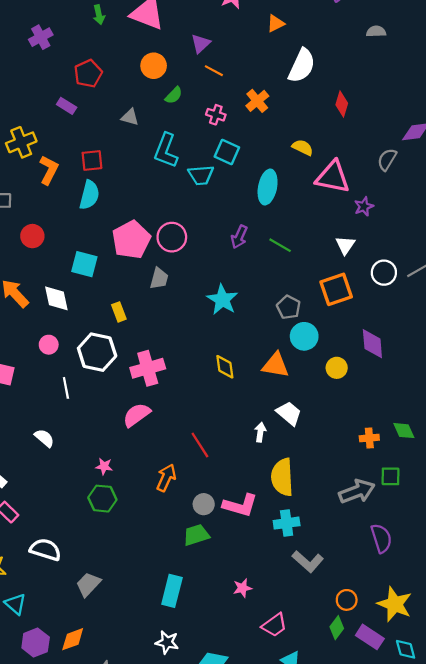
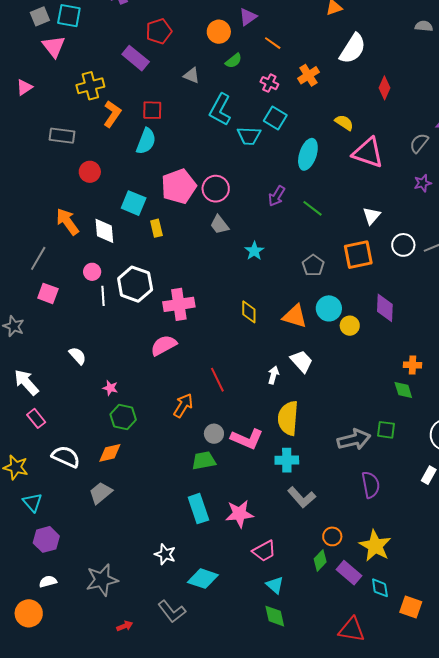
purple triangle: (201, 44) -> (248, 17), moved
purple rectangle: (67, 106) -> (136, 58), size x1.5
purple star: (364, 206) -> (423, 183), moved
gray trapezoid: (159, 278) -> (219, 225), moved, turned 120
cyan star: (222, 300) -> (254, 251), size x0.7
yellow rectangle: (119, 312) -> (156, 228), moved
cyan circle: (304, 336) -> (329, 308), moved
white line: (66, 388) -> (103, 296), moved
orange cross: (369, 438) -> (412, 365), moved
pink star: (104, 466) -> (110, 388), moved
pink star: (242, 588) -> (239, 514), size x1.6
cyan rectangle: (172, 591) -> (198, 509), moved, turned -40
orange diamond: (73, 639) -> (110, 453), moved

